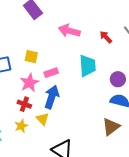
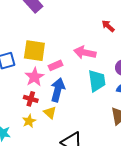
pink arrow: (69, 31) -> (85, 53), moved
yellow square: (31, 57) -> (34, 51), size x1.6
cyan trapezoid: (88, 66) -> (97, 81), moved

